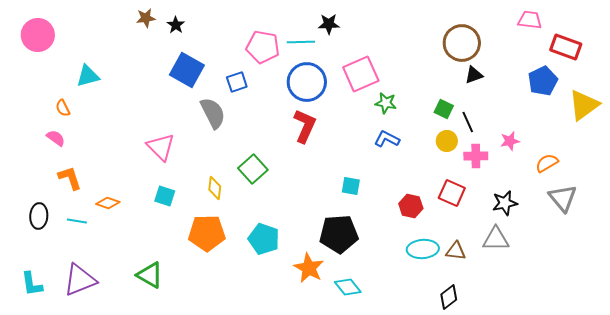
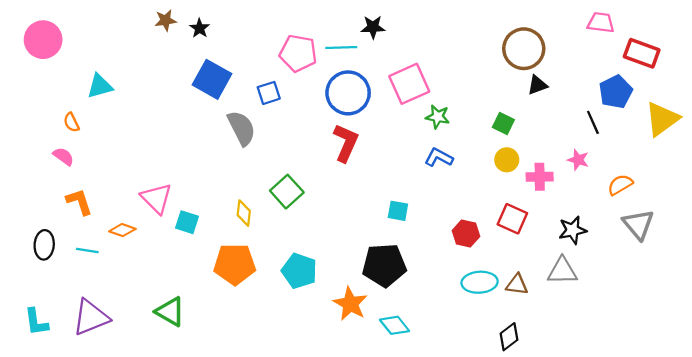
black line: (468, 122) -> (593, 122), moved
pink star: (510, 141) -> (578, 160), turned 30
pink triangle: (161, 147) -> (156, 198), moved

